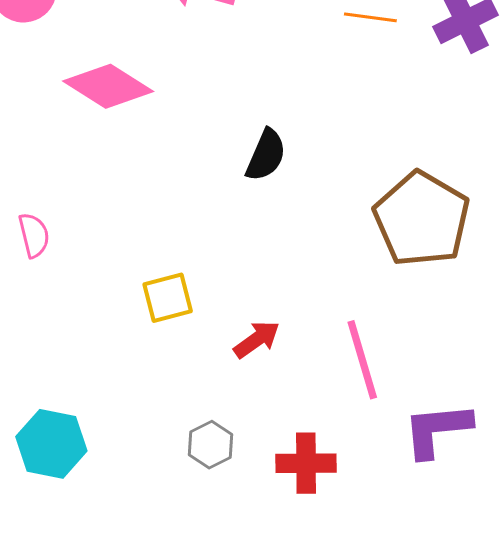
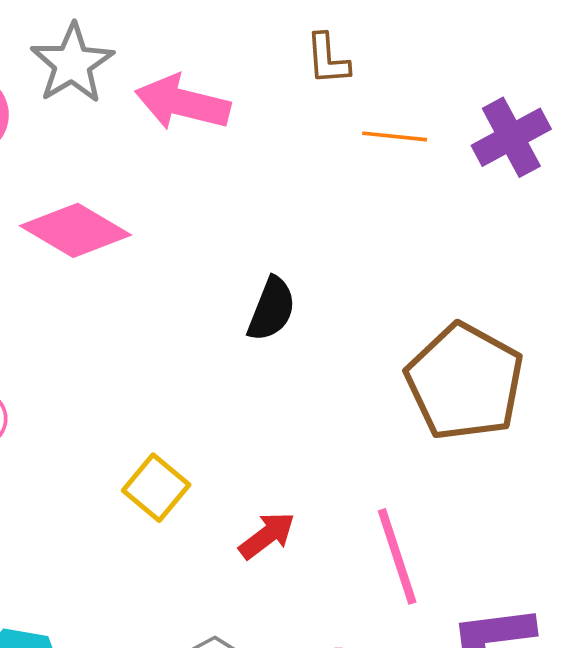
yellow square: (168, 298) -> (156, 488), turned -34

